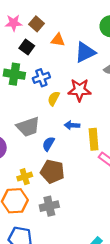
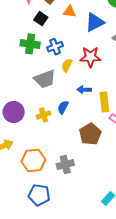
gray trapezoid: (28, 127) -> (45, 79), moved
brown pentagon: (52, 171) -> (90, 134), moved, turned 30
yellow cross: (25, 177) -> (43, 115), moved

